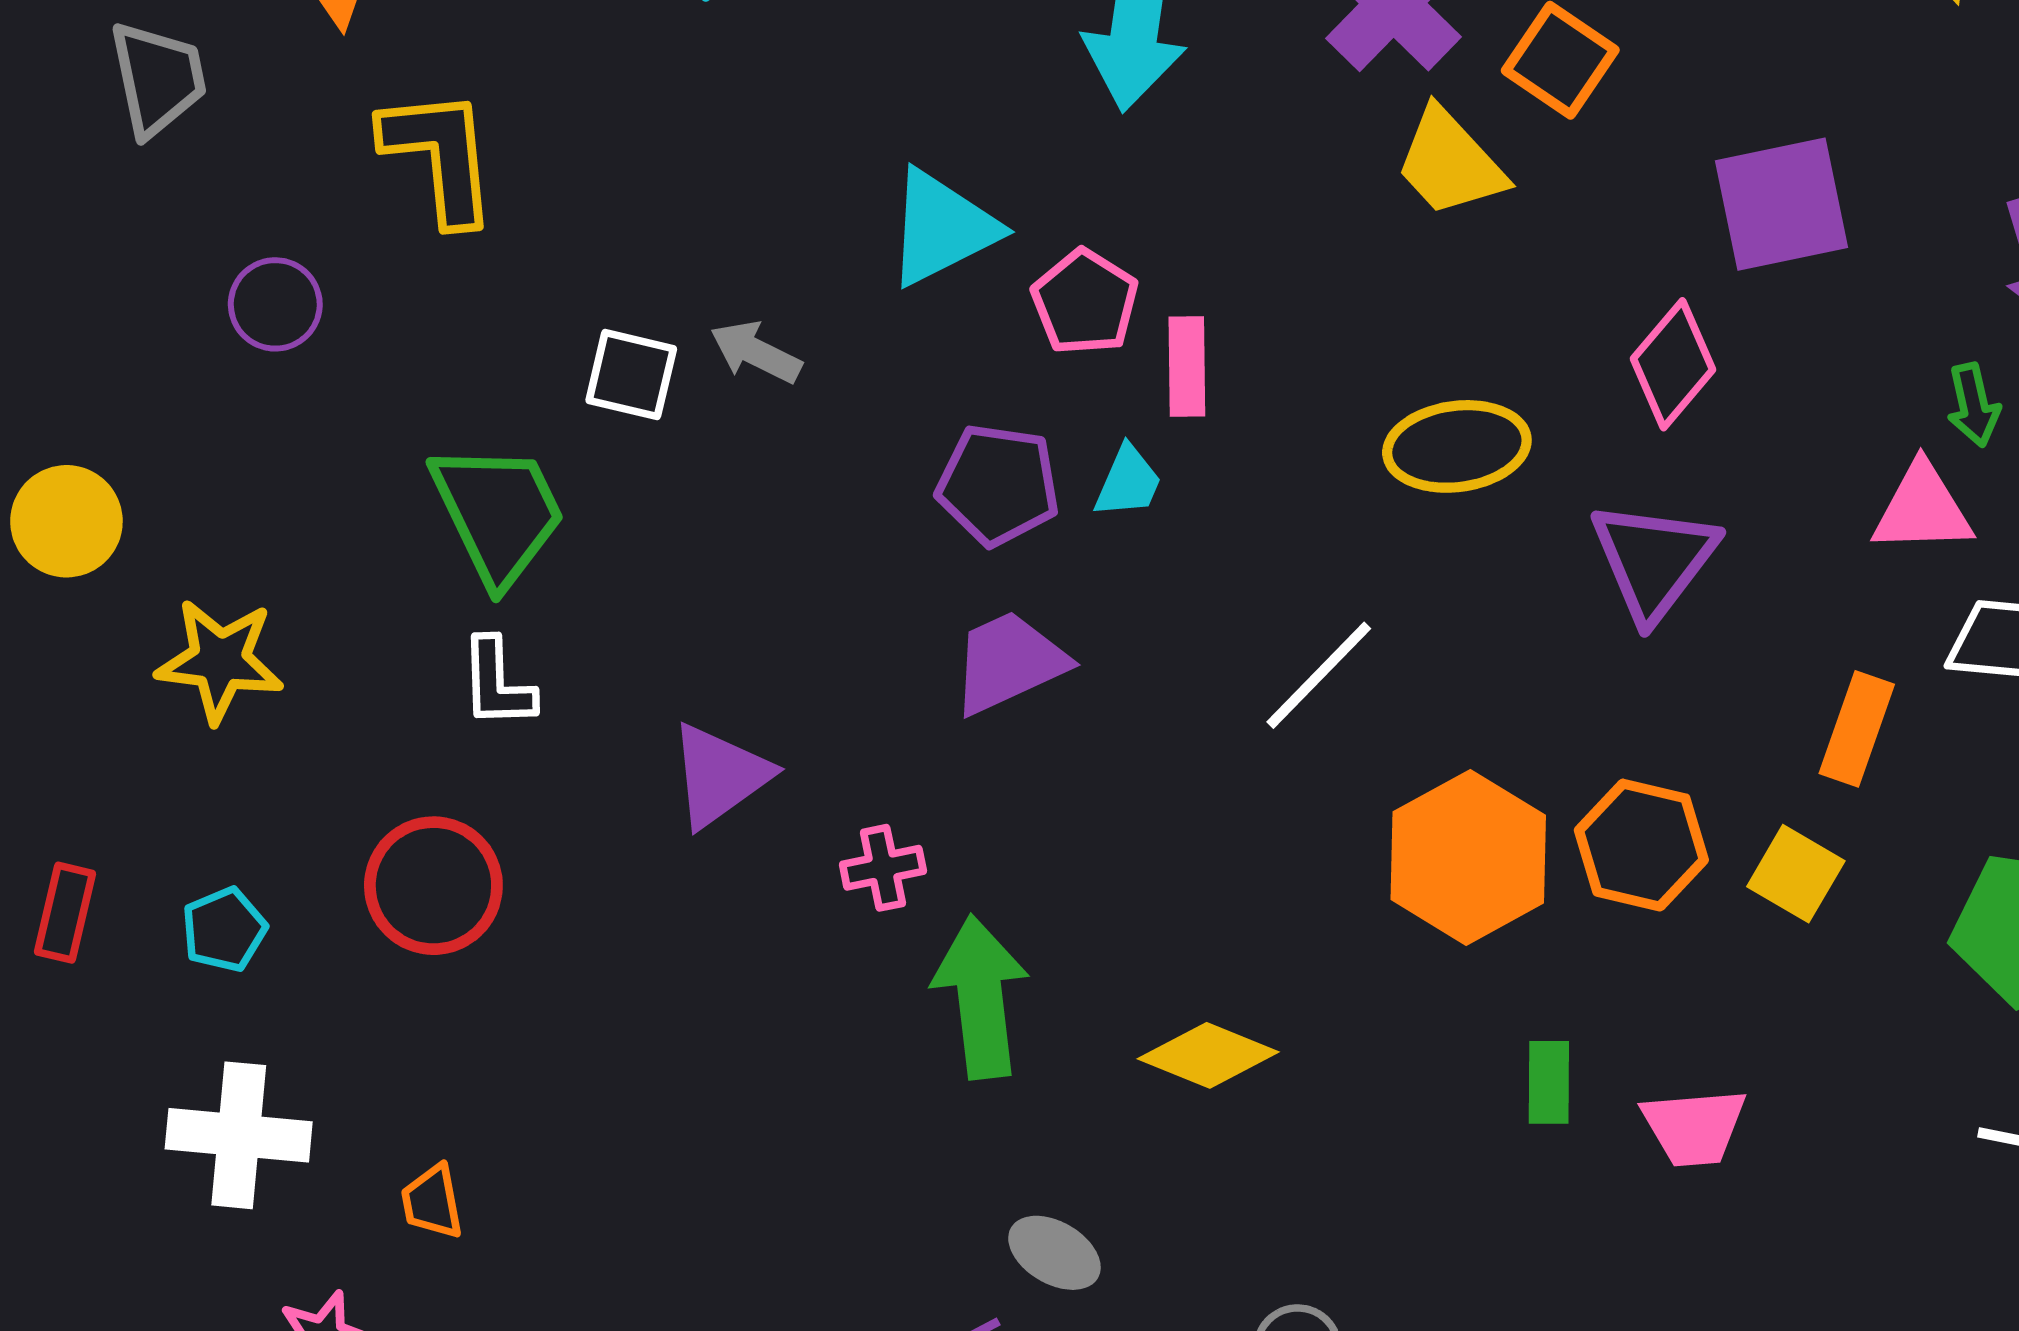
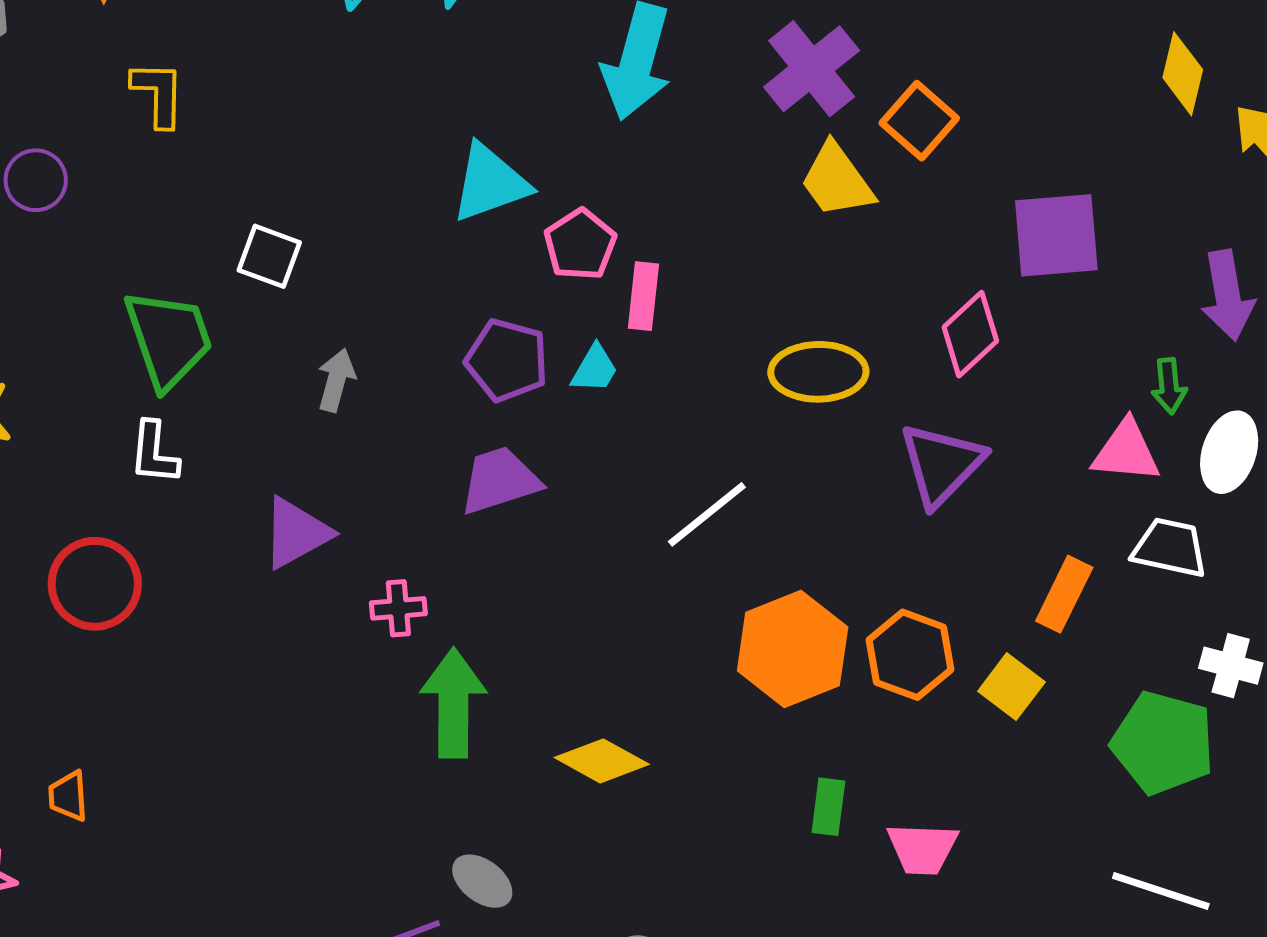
yellow L-shape: (440, 156) -> (158, 94), size x0.7
gray arrow: (756, 352) -> (336, 380), moved, turned 72

